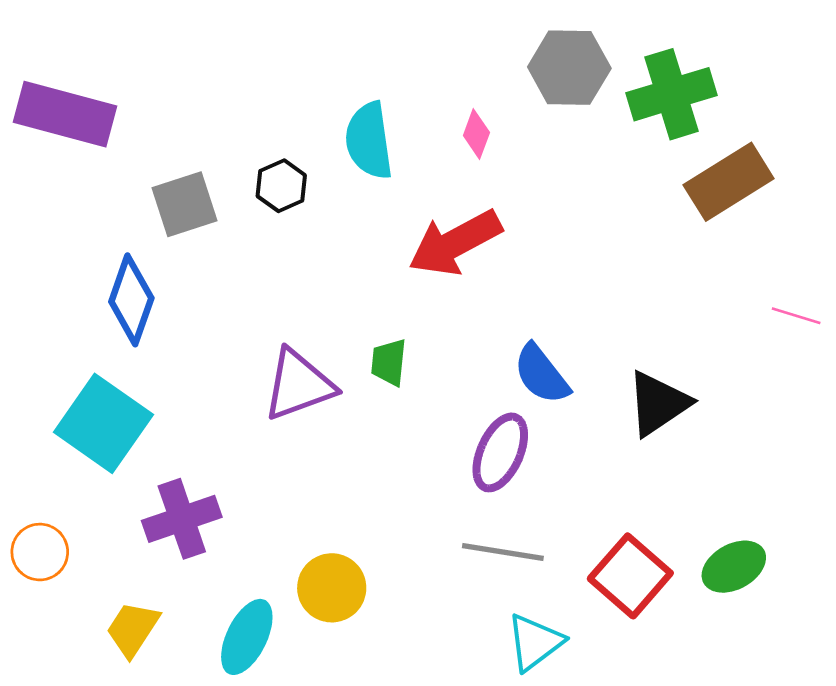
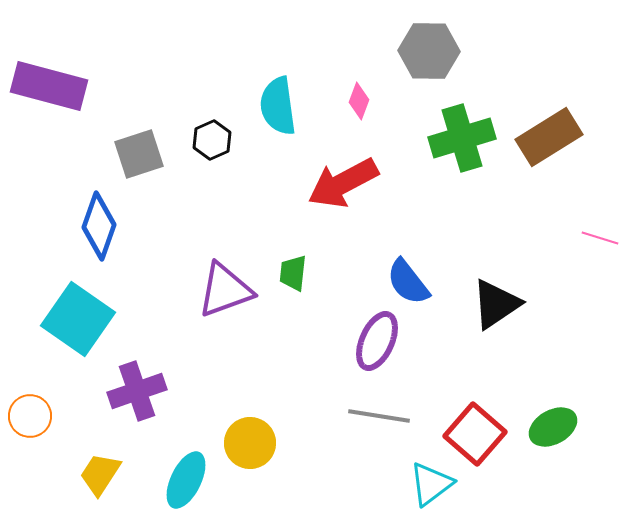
green cross: (671, 94) -> (462, 138), moved
cyan triangle: (535, 642) -> (431, 484), moved

